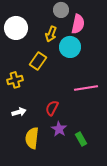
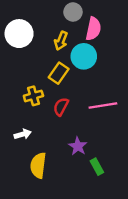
yellow rectangle: (38, 61) -> (59, 73), moved
yellow cross: (15, 80) -> (33, 96), moved
red semicircle: (52, 108) -> (61, 107), moved
purple star: (59, 129) -> (78, 146), moved

